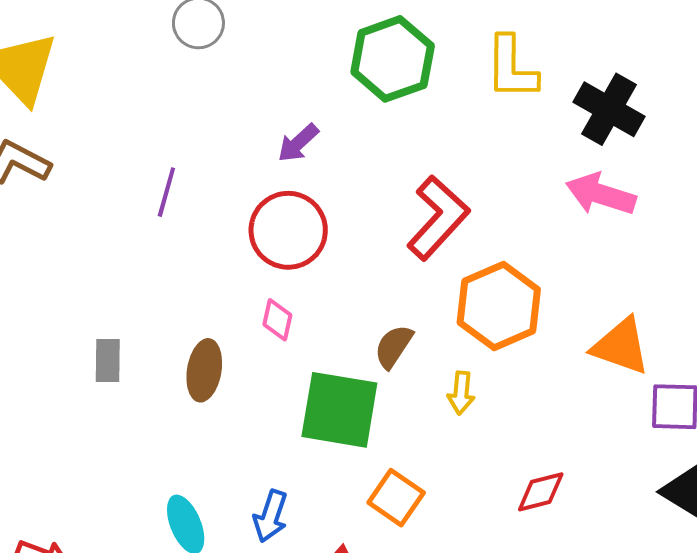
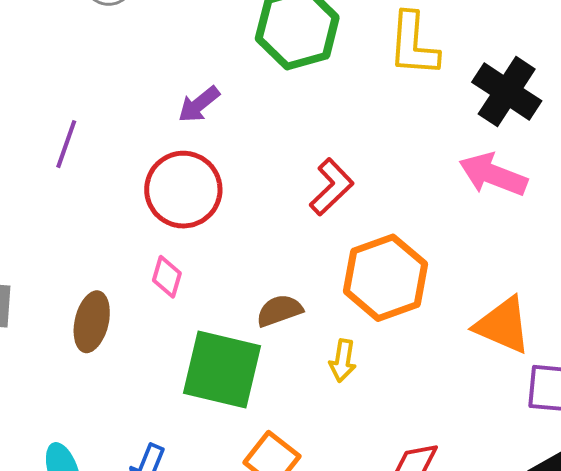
red L-shape: (438, 218) -> (331, 187), size x0.7
brown semicircle: (394, 346) -> (279, 311), turned 33

